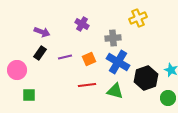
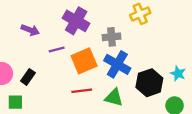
purple cross: (82, 24) -> (76, 21), size x1.6
black rectangle: (40, 53) -> (28, 77), moved
purple line: (65, 57) -> (57, 49), moved
orange square: (89, 59) -> (84, 61), size x1.6

